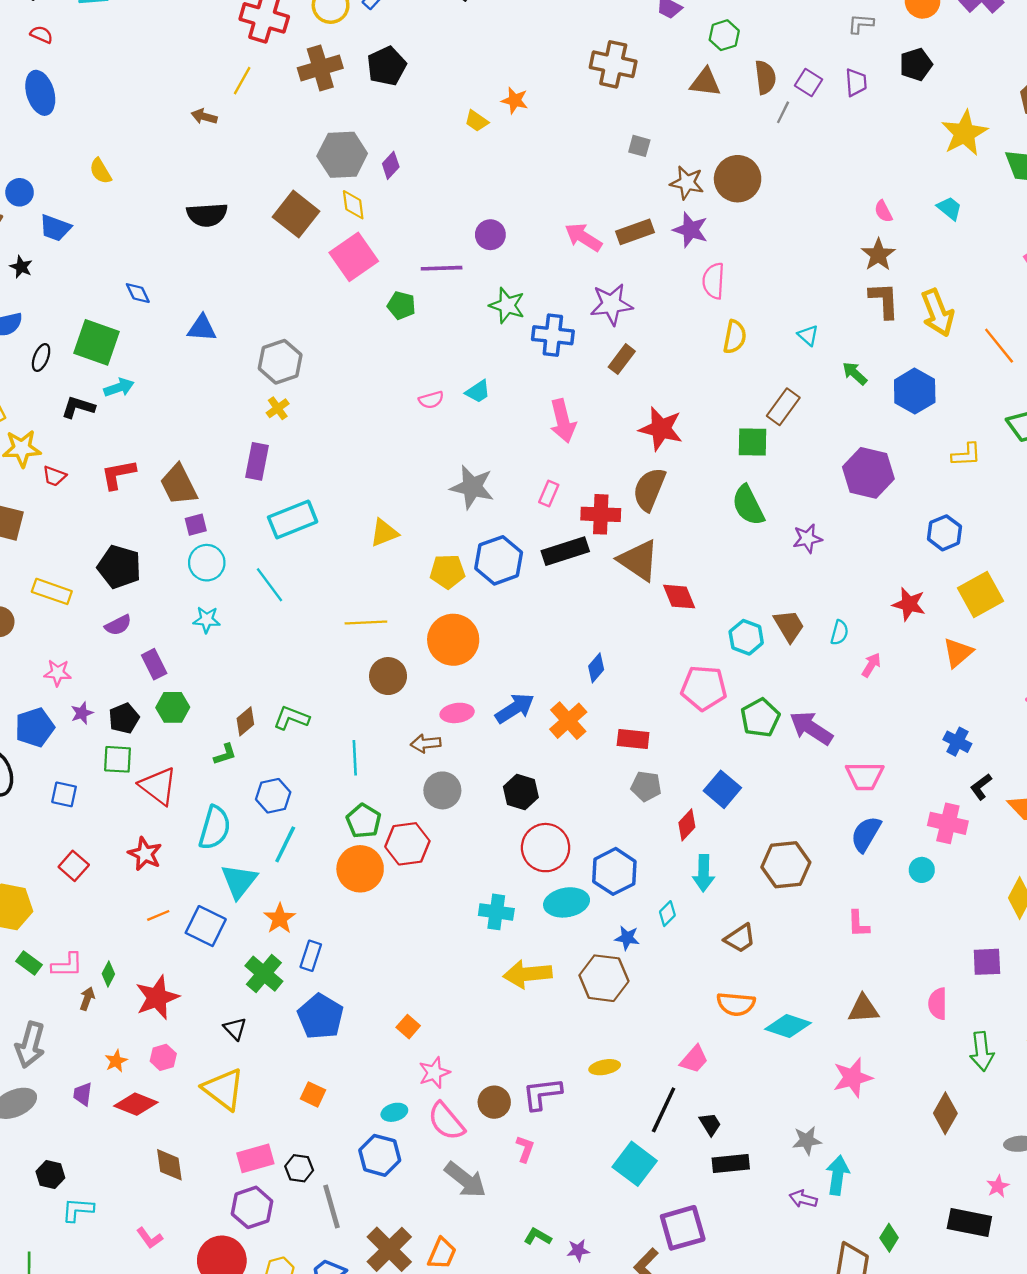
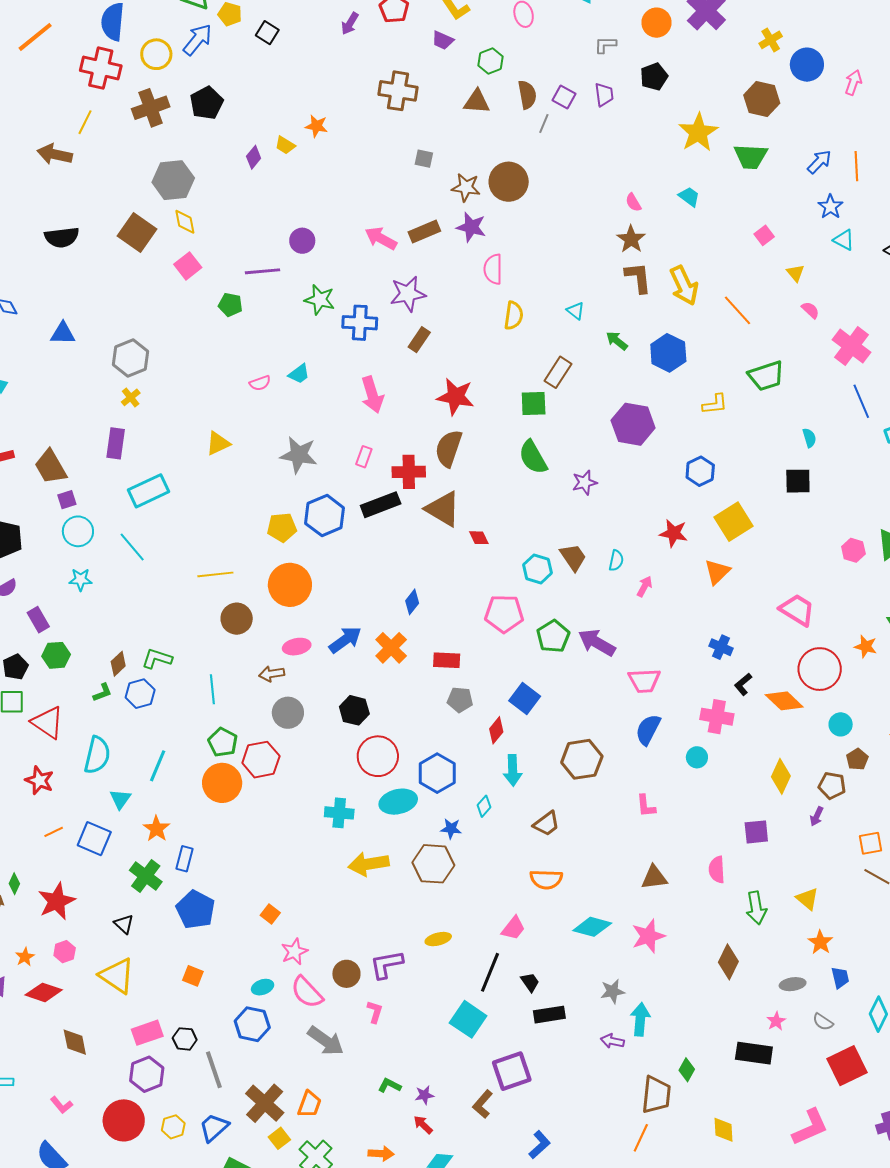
brown arrow: (204, 117) -> (55, 154), size x1.6
purple diamond: (391, 165) -> (254, 157), moved
pink square: (354, 257) -> (188, 266), size x0.7
yellow triangle: (384, 533) -> (218, 443), moved
red diamond: (679, 597) -> (479, 538), size x0.7
blue hexagon: (273, 796) -> (140, 694), moved
cyan triangle: (239, 881) -> (120, 799), size x0.7
cyan diamond: (788, 1026) -> (592, 927), moved

